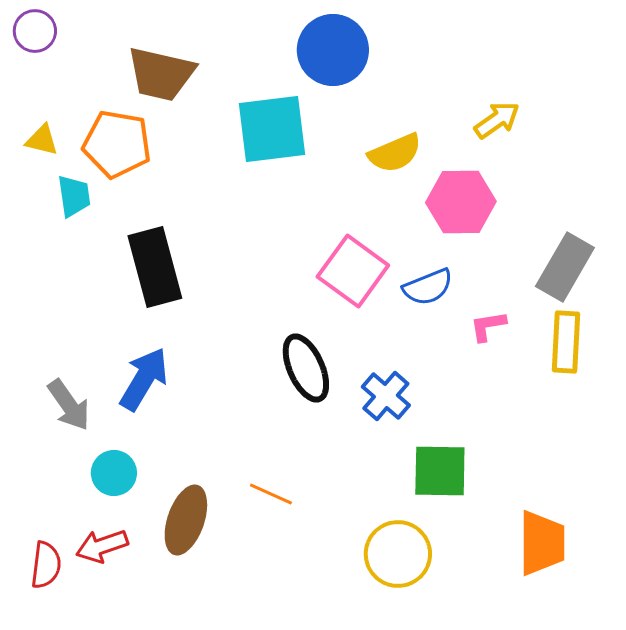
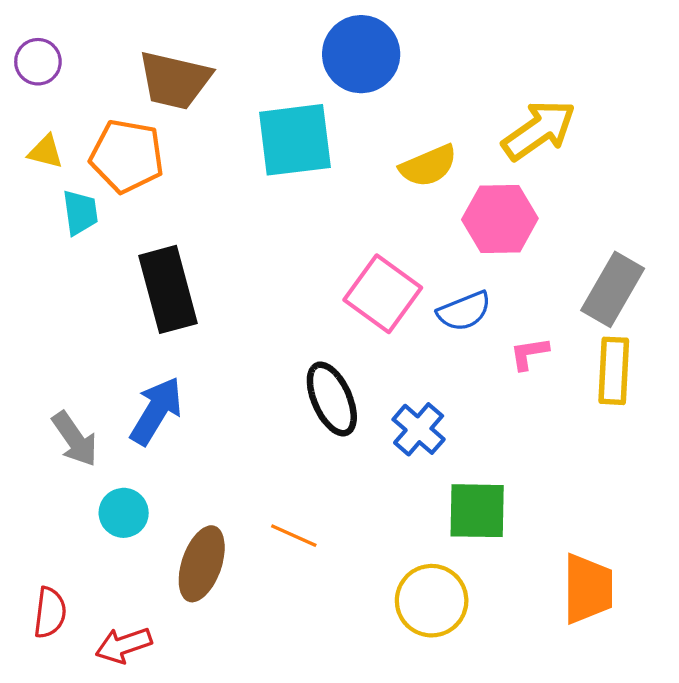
purple circle: (35, 31) -> (38, 62), moved
yellow arrow: (497, 120) -> (539, 130), size x1.5
red arrow: (102, 546) -> (124, 645), moved

